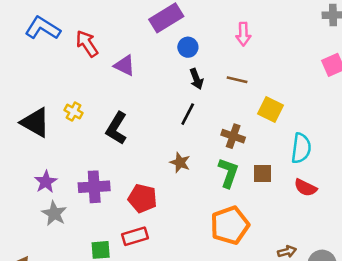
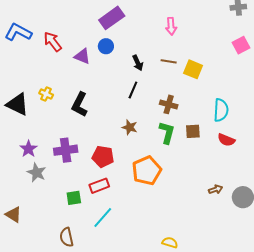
blue circle: (188, 47) -> (106, 46), moved
yellow square: (270, 109) -> (193, 69), moved
orange pentagon: (230, 225) -> (147, 171), moved

